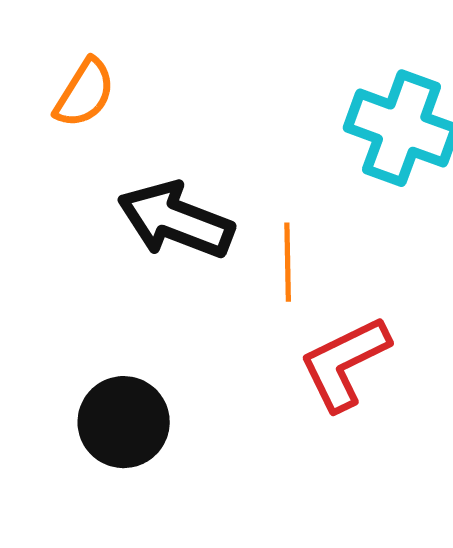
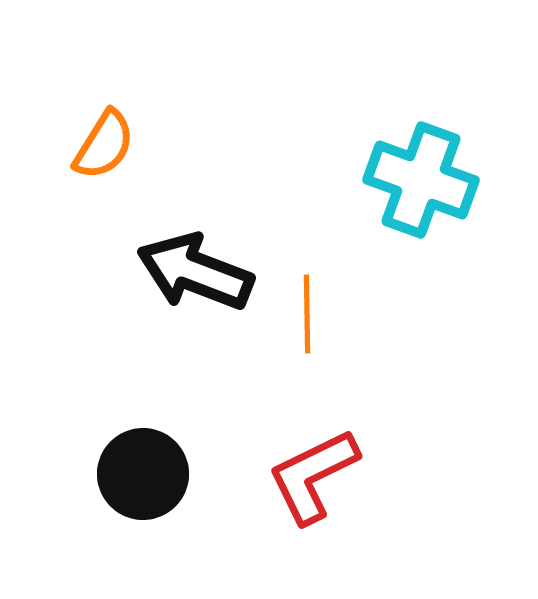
red L-shape: (345, 363) -> (313, 476), moved

